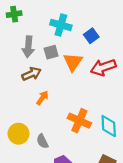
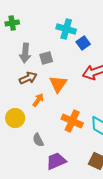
cyan cross: (61, 25) -> (66, 29), moved
orange triangle: (73, 62) -> (58, 84), moved
yellow circle: (18, 134) -> (15, 118), moved

